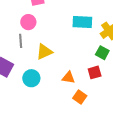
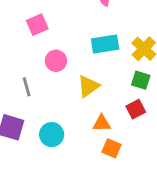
pink circle: (28, 22) -> (56, 61), moved
yellow triangle: (44, 52) -> (88, 86), moved
orange square: (80, 97) -> (112, 148), moved

